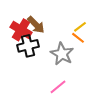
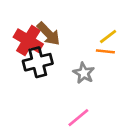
orange line: (78, 38) -> (105, 51), turned -32
gray star: (62, 54) -> (84, 73), size x0.7

